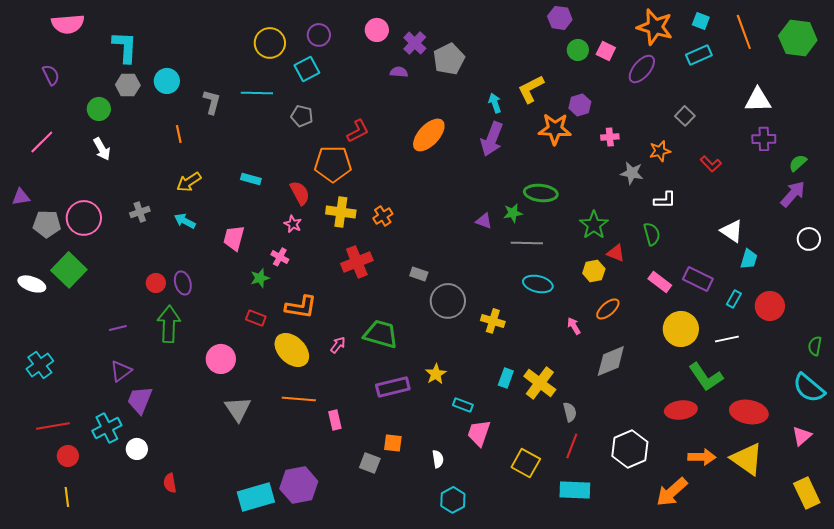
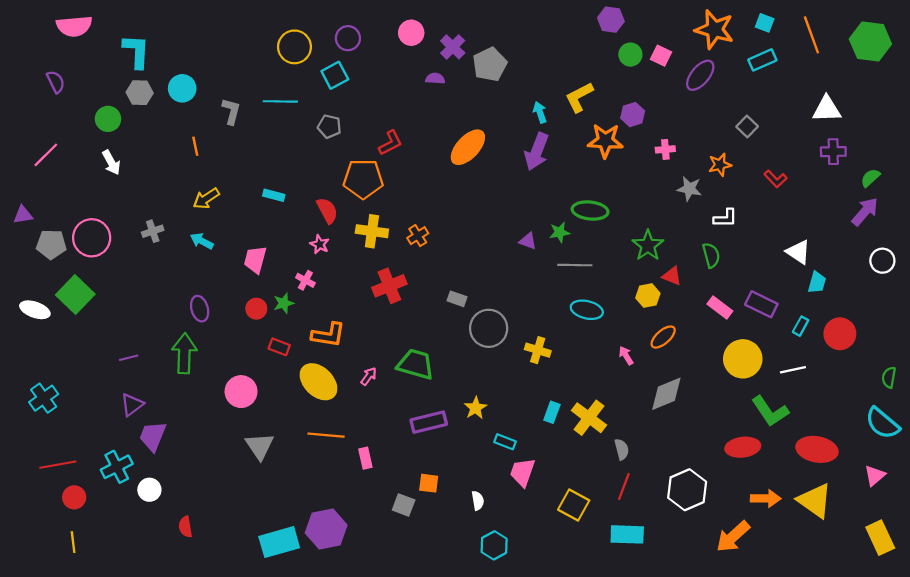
red circle: (156, 283) -> (256, 309), moved

